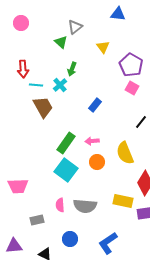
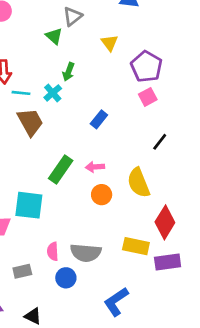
pink square: (132, 88) -> (148, 97), turned 32
cyan square: (66, 170) -> (29, 205), moved, turned -30
blue circle: (70, 239) -> (66, 278), moved

